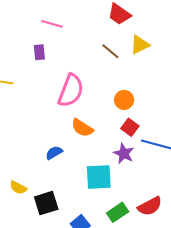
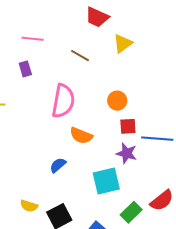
brown line: (110, 51) -> (80, 56), moved
red square: (130, 127) -> (128, 126), turned -30

